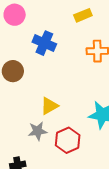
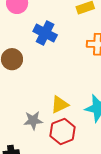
yellow triangle: (49, 106) -> (60, 105), moved

